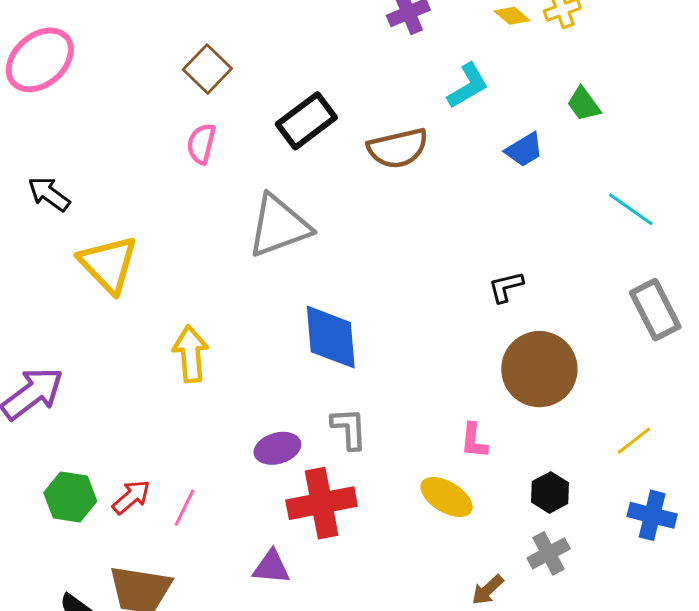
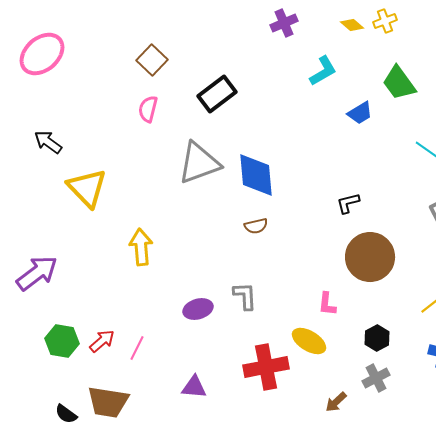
green trapezoid: (584, 104) -> (399, 83), size x1.5
brown semicircle: (398, 148) -> (256, 226), moved, size x0.6
blue diamond: (331, 337) -> (256, 175), moved
red cross: (322, 503) -> (266, 367), moved

